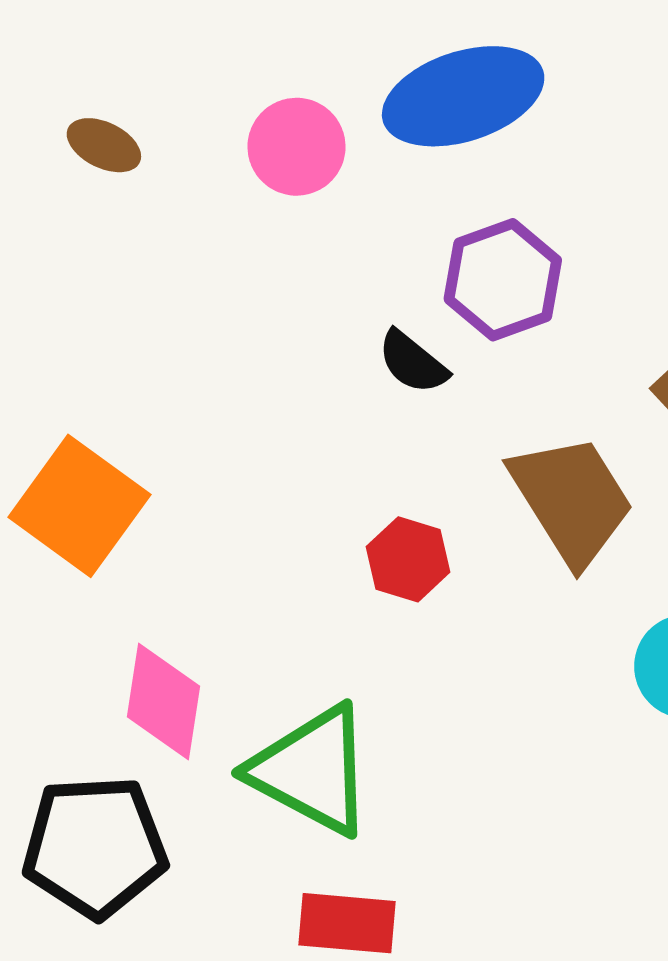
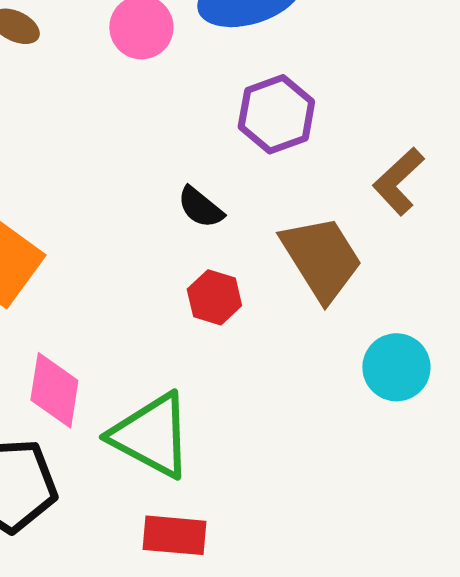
black semicircle: (413, 362) -> (200, 207), moved

